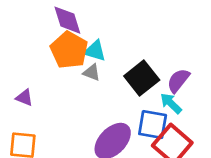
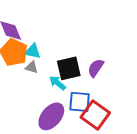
black square: (142, 78) -> (69, 68), turned 30
cyan arrow: (171, 103) -> (57, 83), moved

